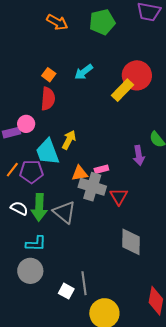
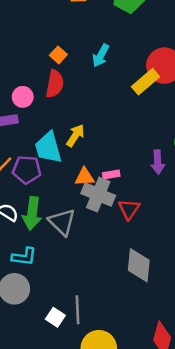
cyan arrow: (84, 72) -> (101, 56), turned -30
pink circle: (26, 124) -> (23, 97), moved

